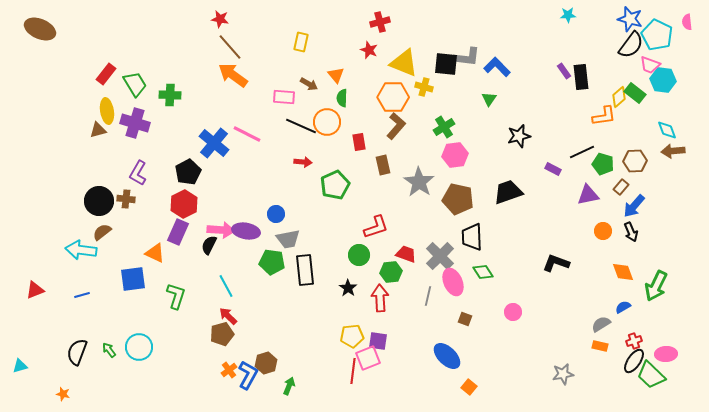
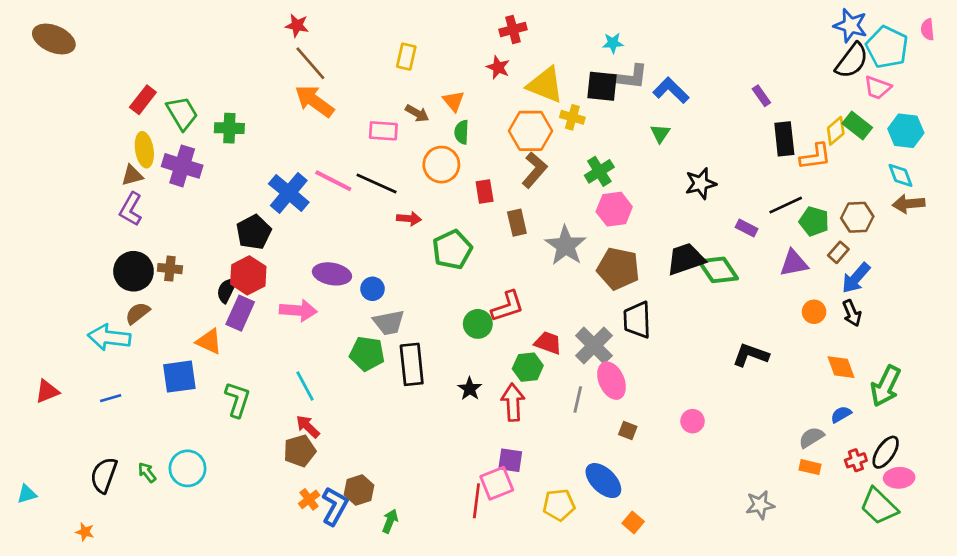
cyan star: (568, 15) -> (613, 43), moved
black rectangle: (581, 77) -> (784, 139), moved
cyan hexagon: (663, 80) -> (906, 131), moved
black line: (301, 126) -> (377, 183), moved
purple L-shape: (138, 173) -> (131, 209), moved
purple ellipse: (246, 231) -> (332, 274), moved
black semicircle: (209, 245) -> (227, 290), moved
green circle: (359, 255) -> (478, 324), moved
green diamond: (483, 272) -> (718, 270), moved, size x1.4
yellow pentagon: (352, 336) -> (559, 505), moved
black ellipse: (634, 361) -> (886, 452), moved

